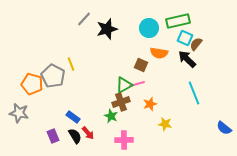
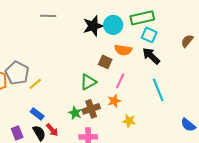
gray line: (84, 19) -> (48, 16), turned 49
black star: (107, 29) -> (93, 26), moved
brown semicircle: (196, 44) -> (187, 41), moved
yellow line: (71, 64) -> (35, 84), moved, turned 72
pink line: (137, 84) -> (120, 81), moved, turned -49
brown cross: (121, 102) -> (91, 109), moved

